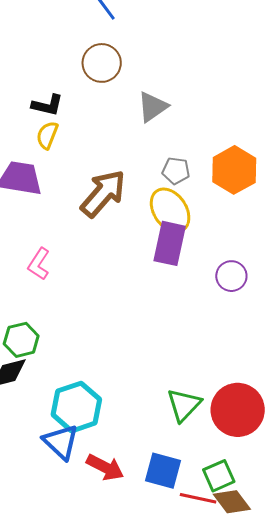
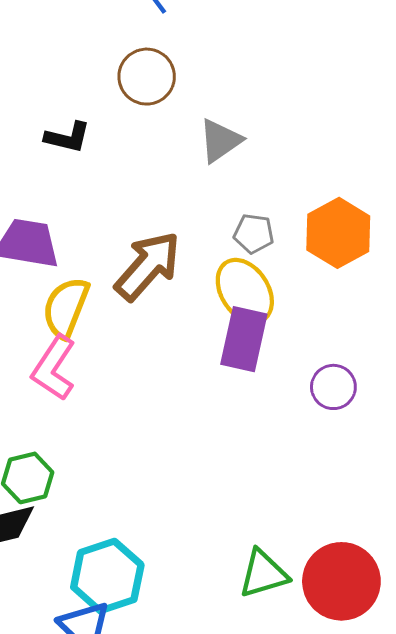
yellow semicircle: (47, 135) -> (66, 308), moved, size x1.5
pink L-shape: (39, 264) -> (54, 368), size x1.4
green triangle: (184, 405) -> (263, 574), turned 30

